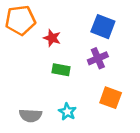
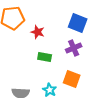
orange square: (111, 98) -> (72, 79), moved

